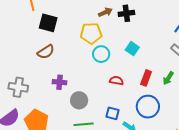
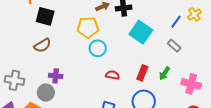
cyan square: (132, 49) -> (141, 32), moved, size x1.6
gray circle: (79, 100) -> (46, 93), moved

